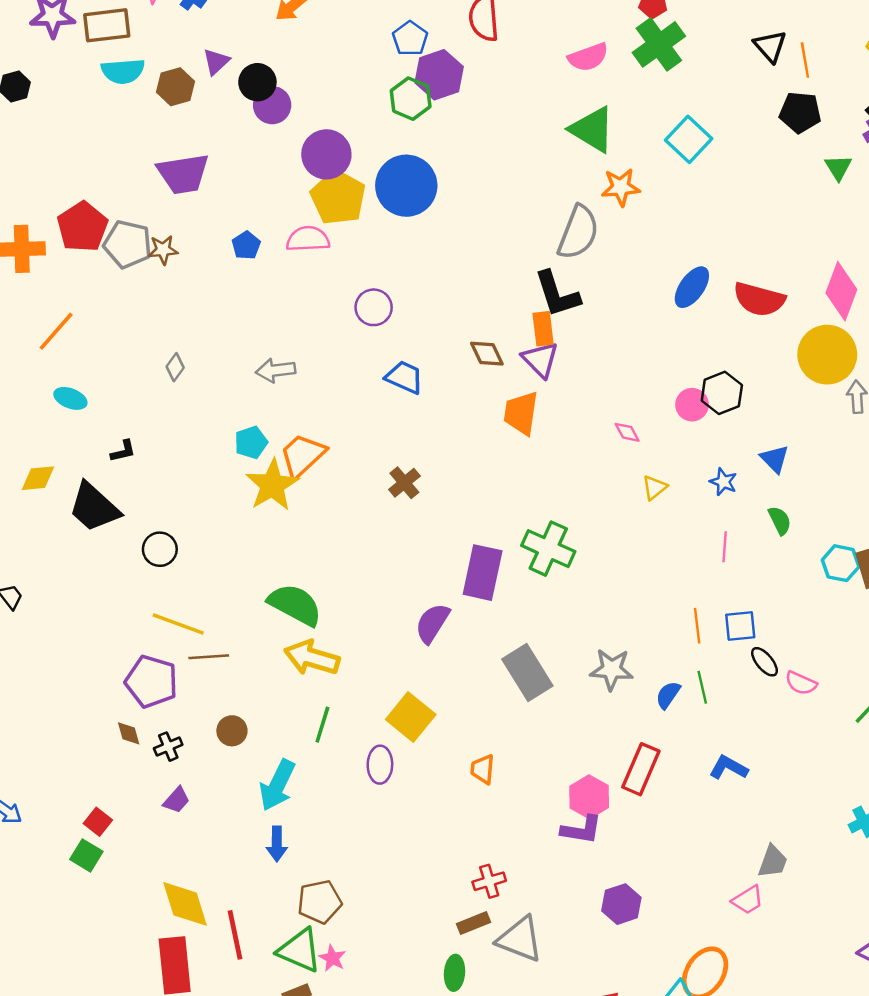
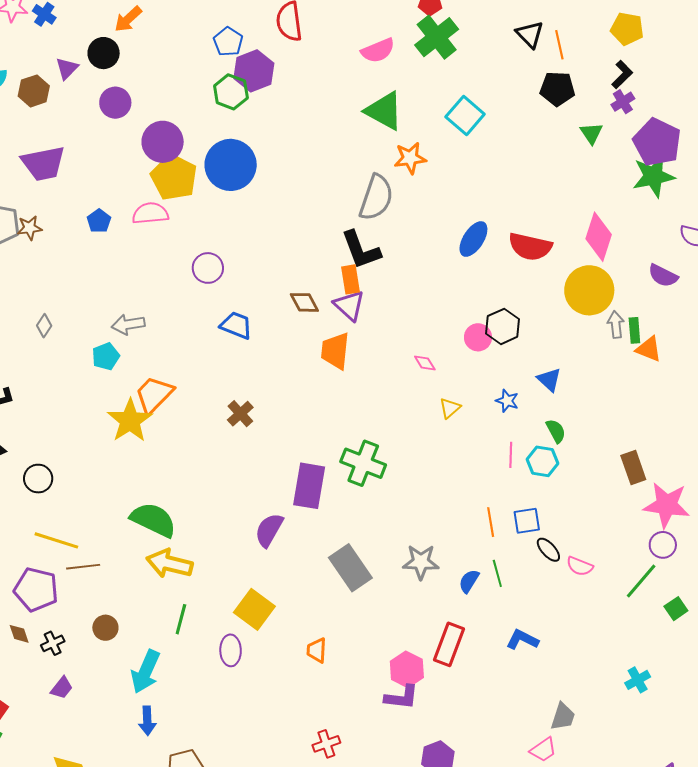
black circle: (257, 82) -> (104, 53), moved
cyan pentagon: (251, 442) -> (106, 356), moved
cyan hexagon: (841, 563) -> (542, 461), moved

